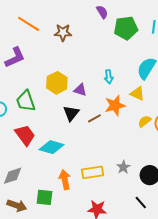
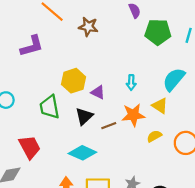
green trapezoid: (26, 101) -> (50, 107), moved
yellow semicircle: (145, 121) -> (154, 136), moved
red trapezoid: (25, 135) -> (30, 147), moved
cyan diamond: (52, 147) -> (82, 153), moved

